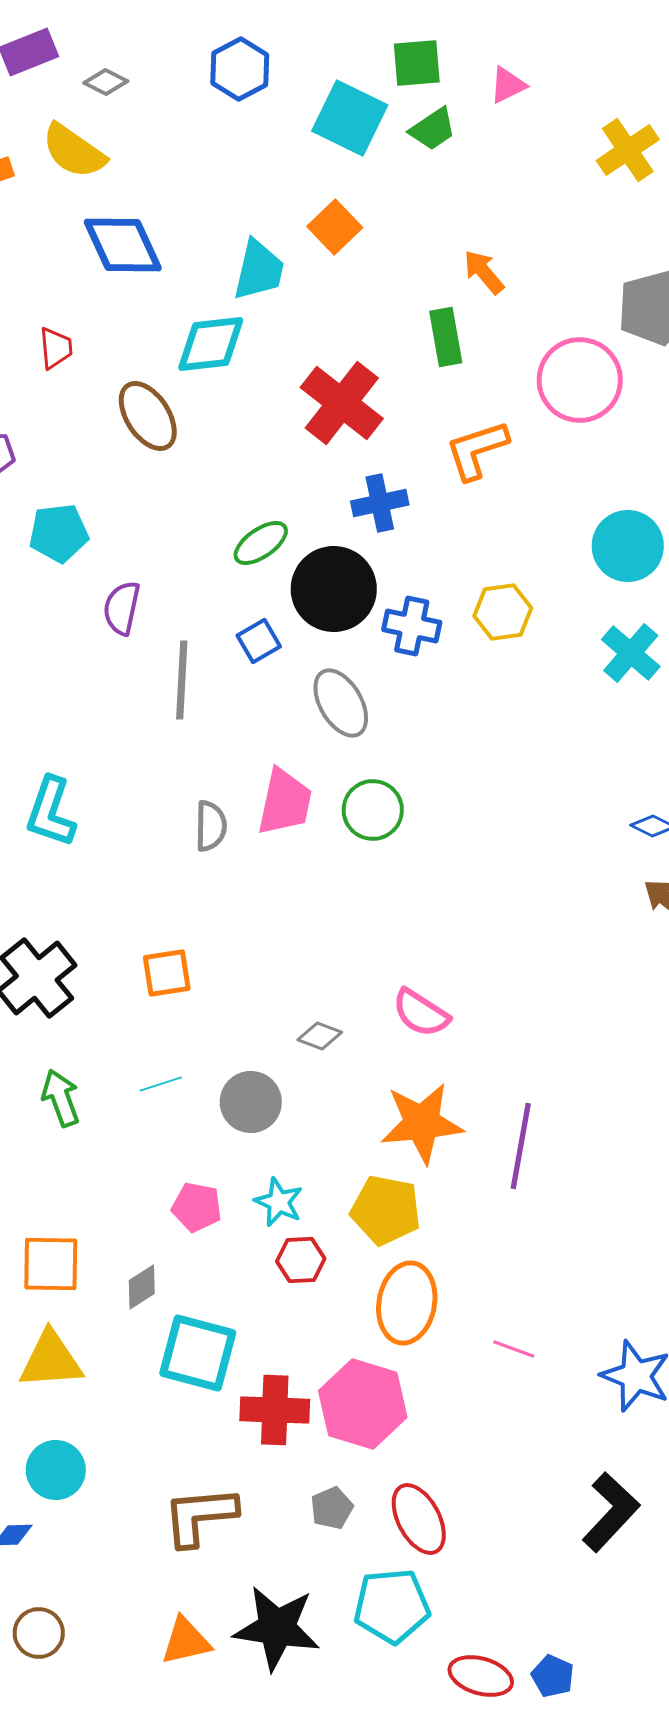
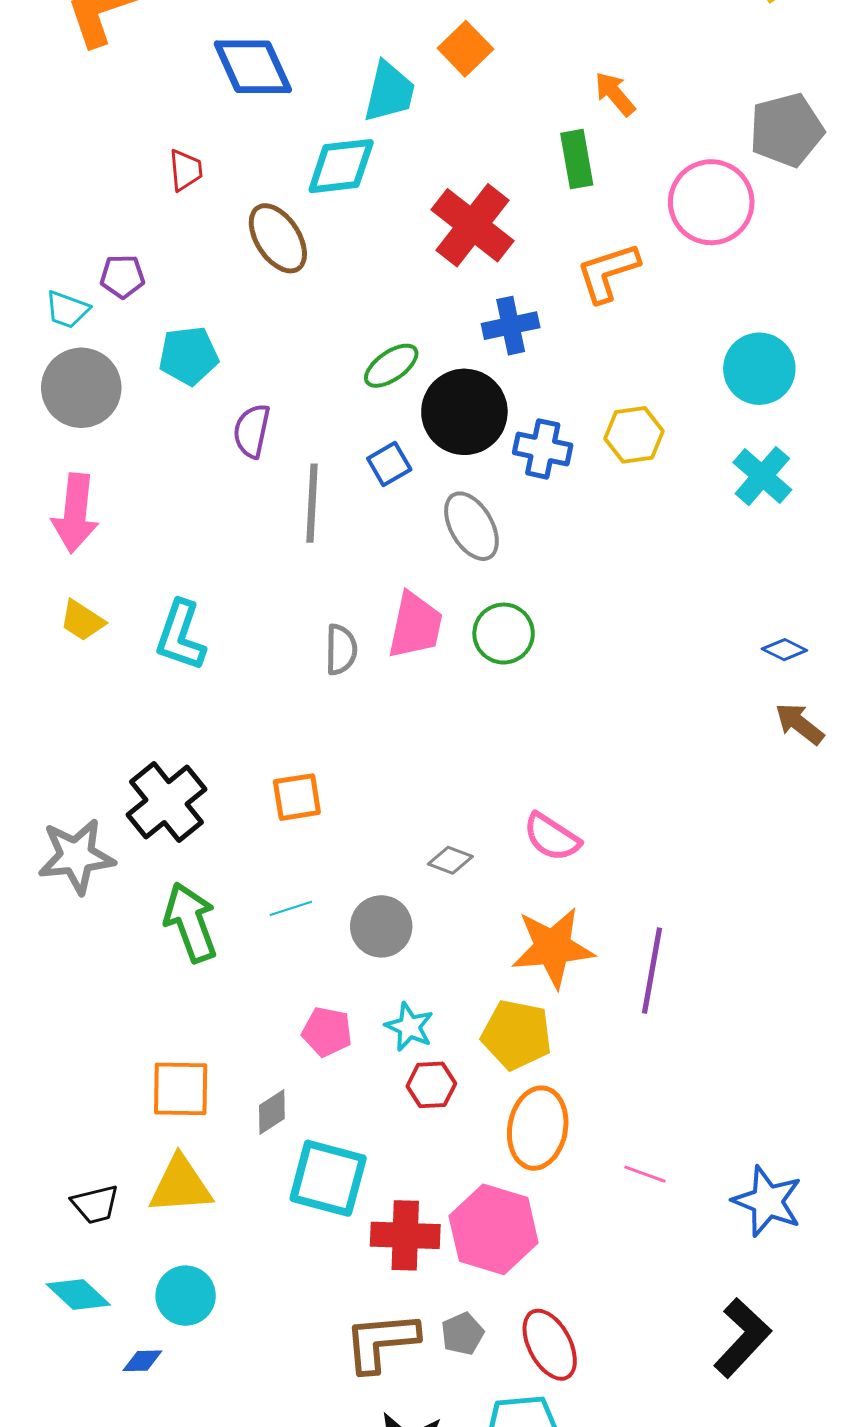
green arrow: (61, 1098) -> (191, 922), size x1.4
brown L-shape: (200, 1516) -> (381, 1342), moved

